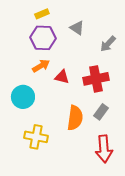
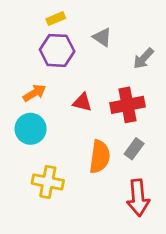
orange arrow: (41, 66) -> (35, 93), moved

